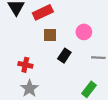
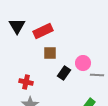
pink circle: (84, 32) -> (83, 63), moved

